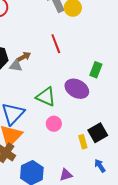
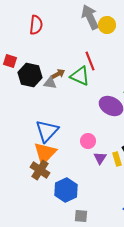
green triangle: (46, 97) -> (80, 76), moved
purple triangle: (66, 175) -> (100, 158), moved, turned -40

